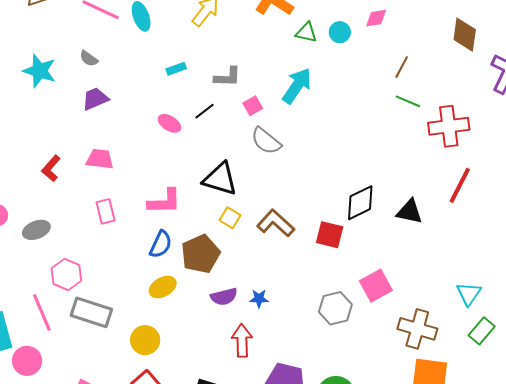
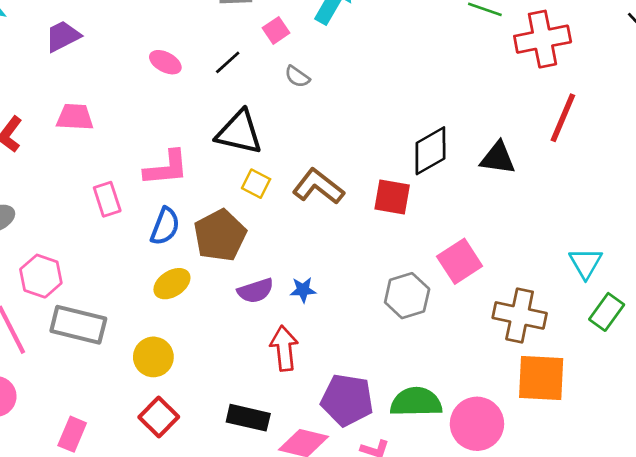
black line: (205, 111) -> (228, 62), moved
gray semicircle: (266, 141) -> (297, 77), size x0.6
pink rectangle: (106, 211) -> (107, 199), moved

